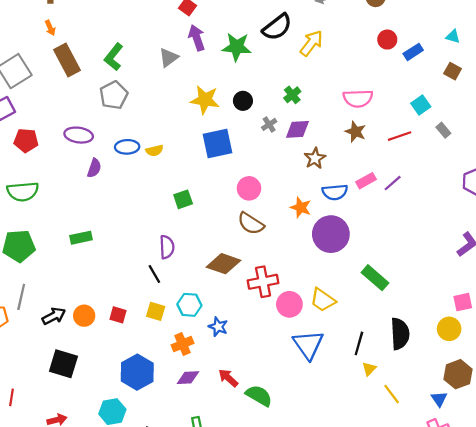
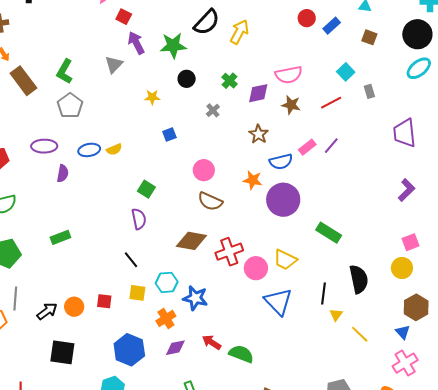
yellow star: (205, 100) -> (152, 97), size x0.6
black circle: (243, 101) -> (187, 79), moved
purple diamond: (297, 129) -> (258, 93), moved
gray rectangle: (443, 130) -> (369, 91), turned 32
blue square: (218, 144) -> (169, 134), size x0.5
green square: (183, 199) -> (146, 189), turned -30
purple semicircle: (167, 247) -> (139, 219), moved
blue star: (218, 327) -> (195, 298), size x1.4

